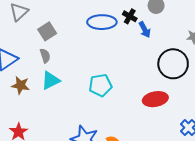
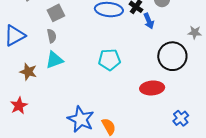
brown star: (21, 85) -> (28, 72), moved
cyan pentagon: (100, 85) -> (109, 60), moved

